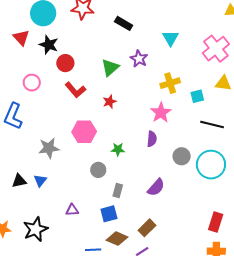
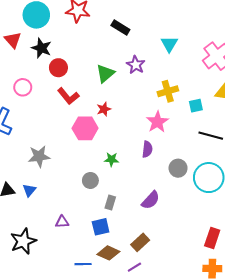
pink hexagon: (84, 132) -> (85, 128), moved

